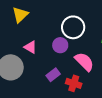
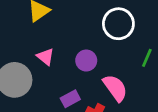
white circle: (73, 27) -> (118, 24), moved

